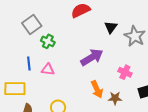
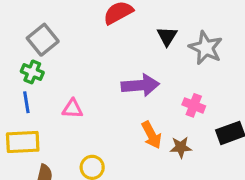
green cross: (48, 41) -> (32, 72), moved
purple arrow: (92, 57) -> (140, 85), turned 30
blue line: (29, 64) -> (26, 102), moved

